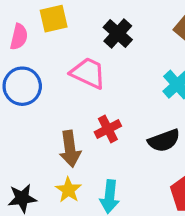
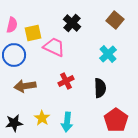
yellow square: (54, 19) -> (33, 33), moved
black semicircle: (164, 141) -> (100, 88), turned -72
brown arrow: (70, 149) -> (25, 86), moved, turned 90

